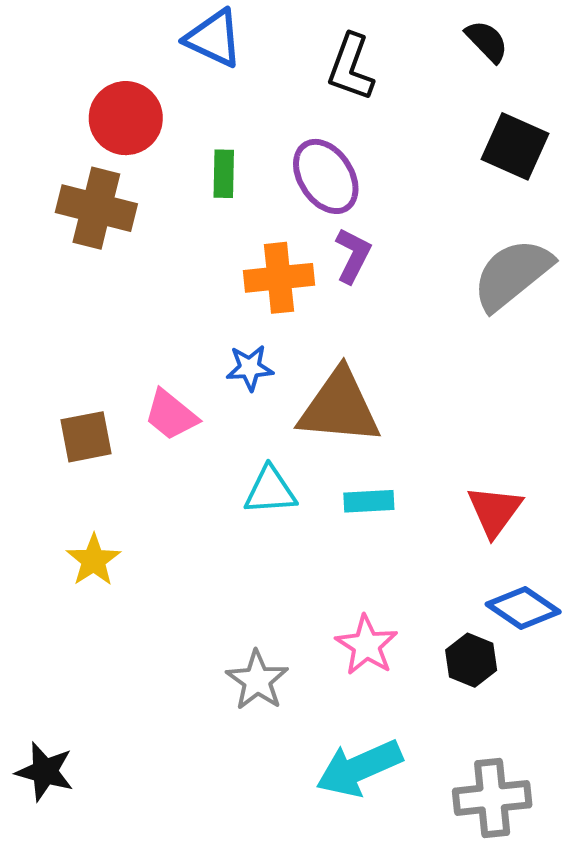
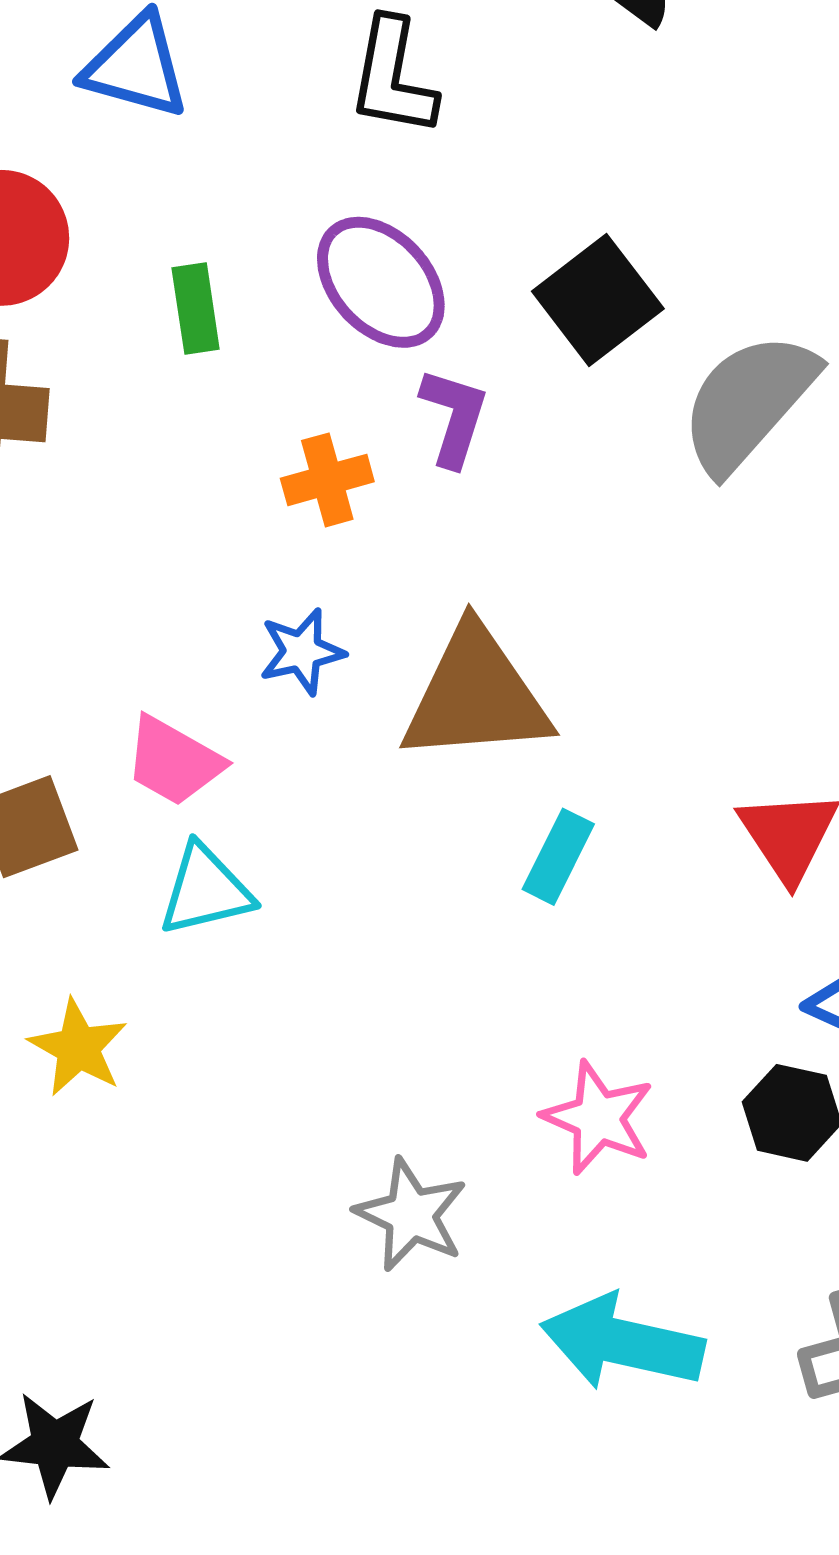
black square: (515, 146) -> (598, 300), moved, turned 38
orange cross: (279, 278) -> (327, 480), size x0.7
cyan triangle: (270, 491) -> (205, 890), moved
cyan rectangle: (369, 501) -> (558, 857), turned -51
cyan arrow: (359, 768) -> (622, 1342), turned 46

